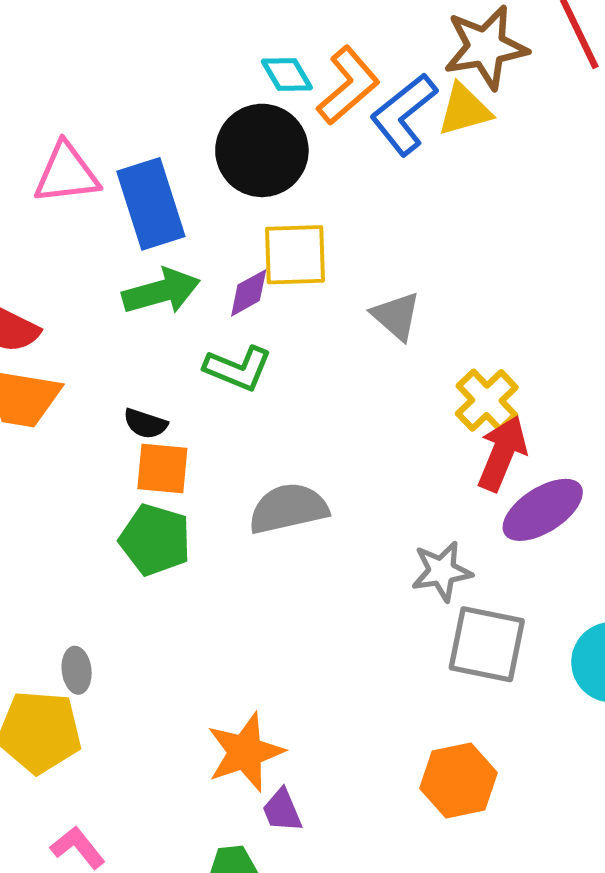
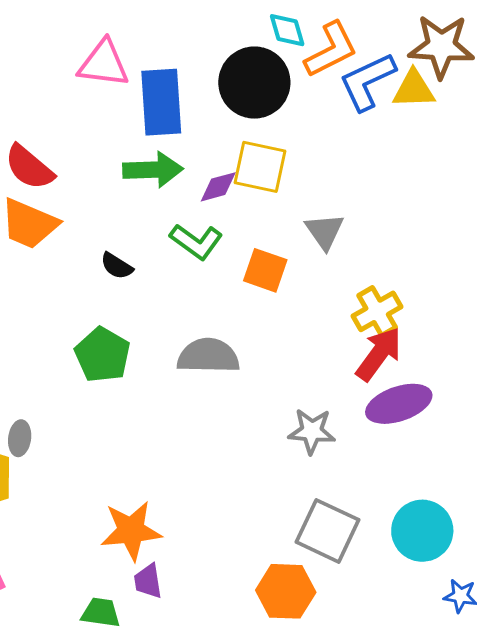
orange square: (162, 469) -> (265, 270), moved
gray square: (487, 644) -> (328, 531), moved

